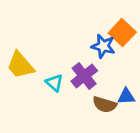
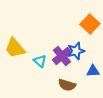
blue star: (103, 46) -> (76, 51), moved, turned -30
brown semicircle: (105, 105) -> (67, 85), moved

